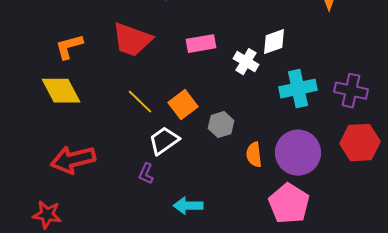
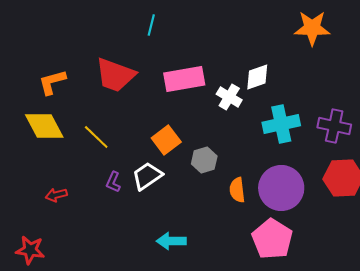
pink rectangle: (201, 44) -> (184, 79), size x1.4
yellow line: (140, 102) -> (96, 137), moved
red arrow: (73, 160) -> (56, 195), size x0.5
purple L-shape: (146, 174) -> (113, 182), moved

